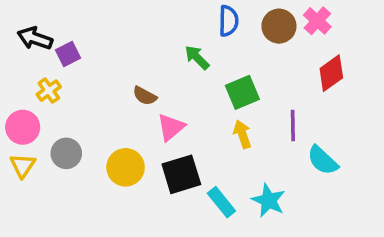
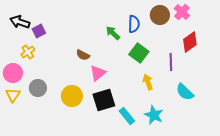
blue semicircle: (228, 21) -> (134, 24), moved
green square: (242, 92) -> (139, 53), turned -30
purple line: (293, 125) -> (171, 62), moved
yellow arrow: (242, 134) -> (148, 82), moved

